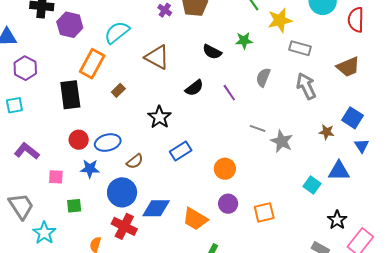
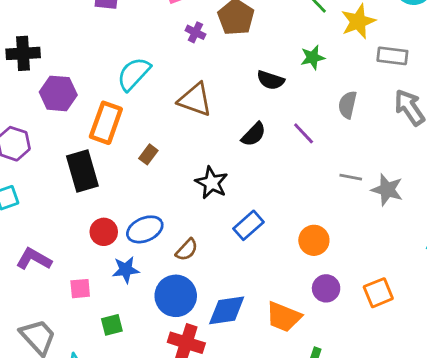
purple hexagon: (70, 25) -> (58, 93), moved

